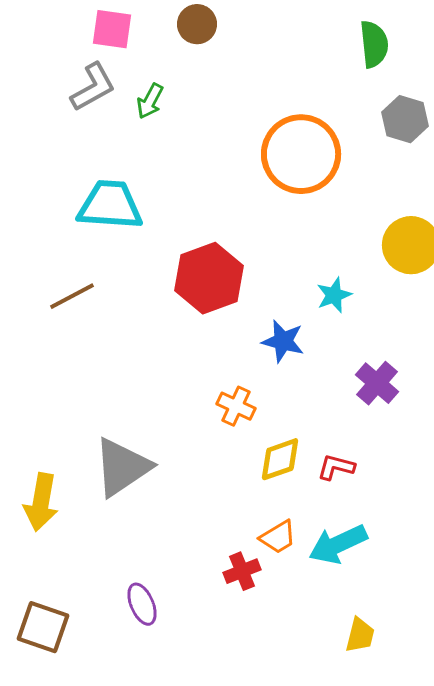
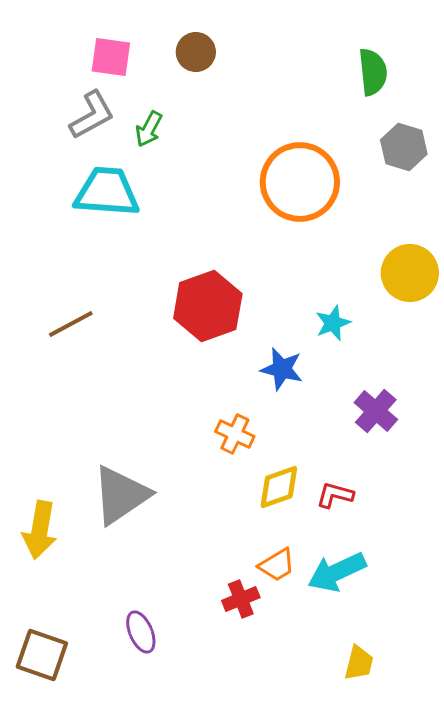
cyan trapezoid: (110, 205) -> (107, 192), moved

